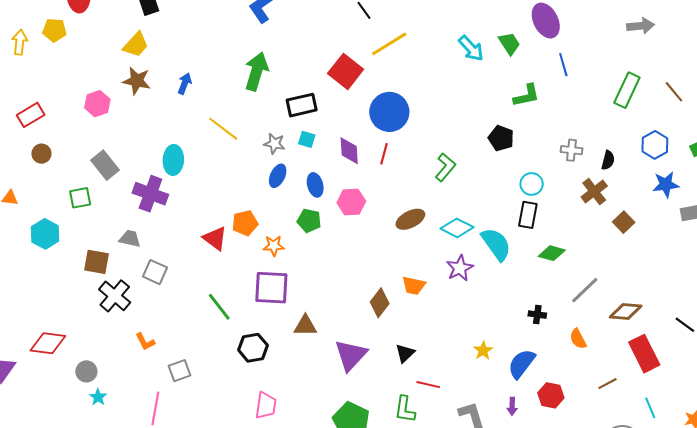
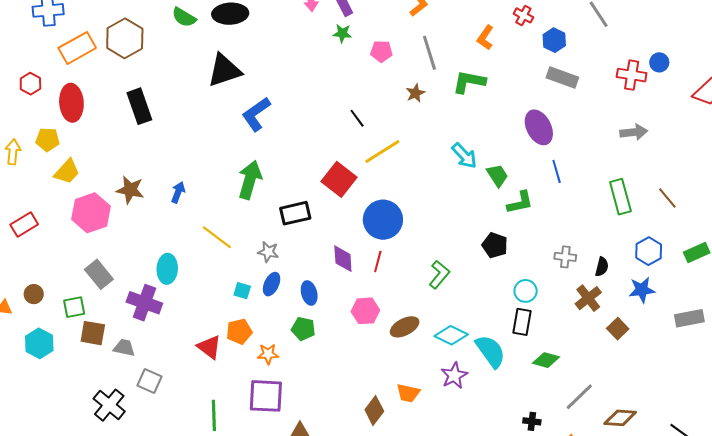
green trapezoid: (509, 44) -> (497, 175), moved
yellow trapezoid: (136, 45) -> (67, 172), moved
green rectangle: (627, 90) -> (620, 197), turned -40
pink hexagon: (97, 104) -> (91, 213), size x1.5
cyan square: (307, 139) -> (242, 291), moved
brown circle: (41, 154) -> (34, 294), moved
blue star: (666, 184) -> (642, 290), moved
pink hexagon: (351, 202) -> (365, 311), moved
brown square: (97, 262) -> (93, 333), moved
green line: (219, 307) -> (214, 415), turned 36

